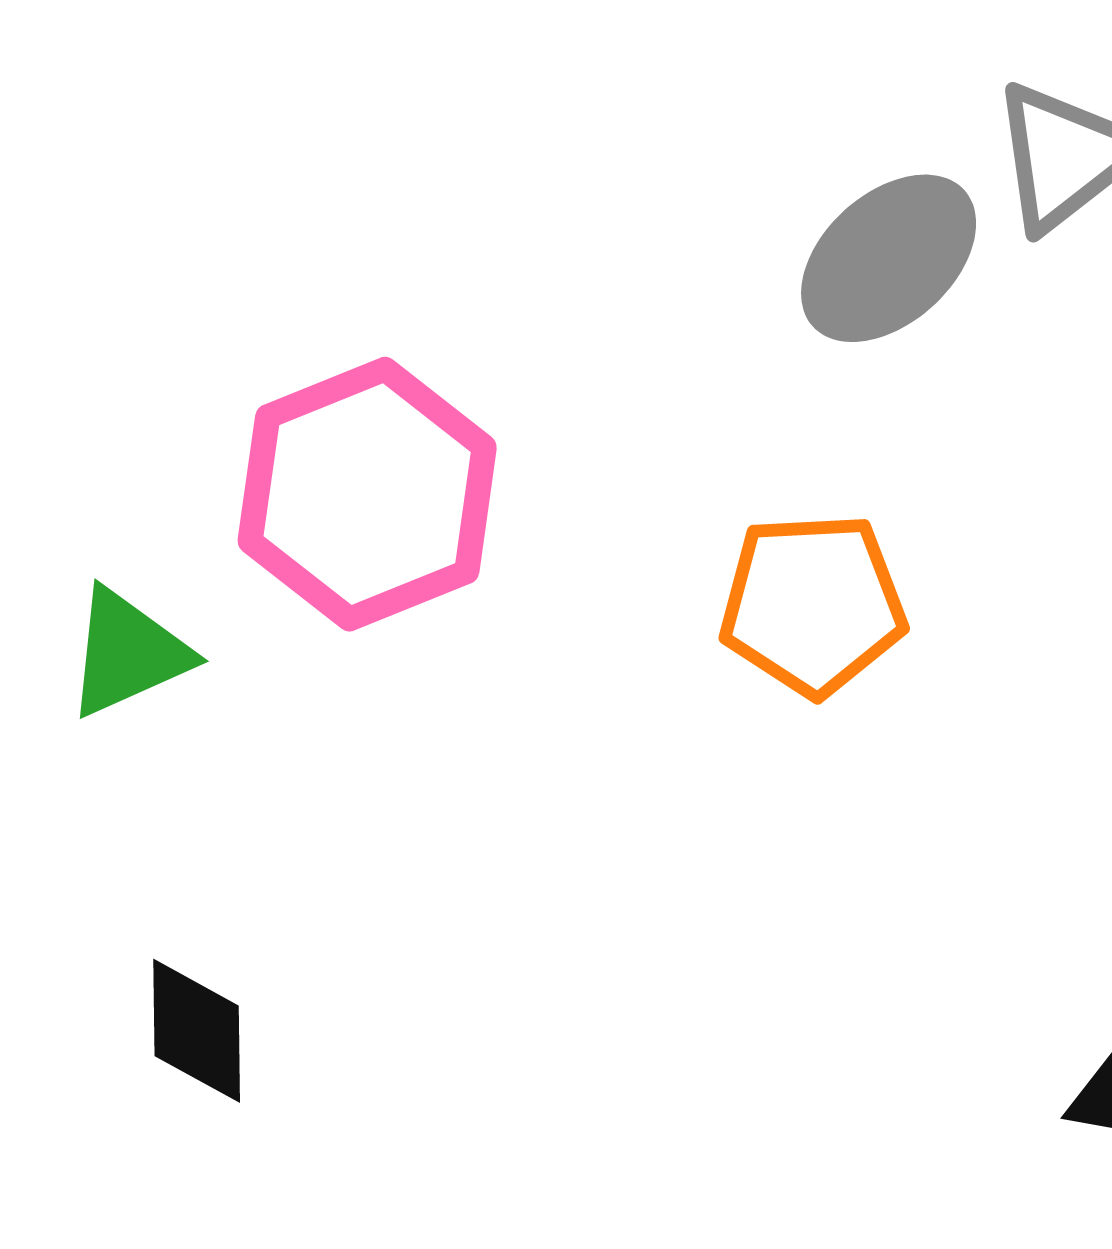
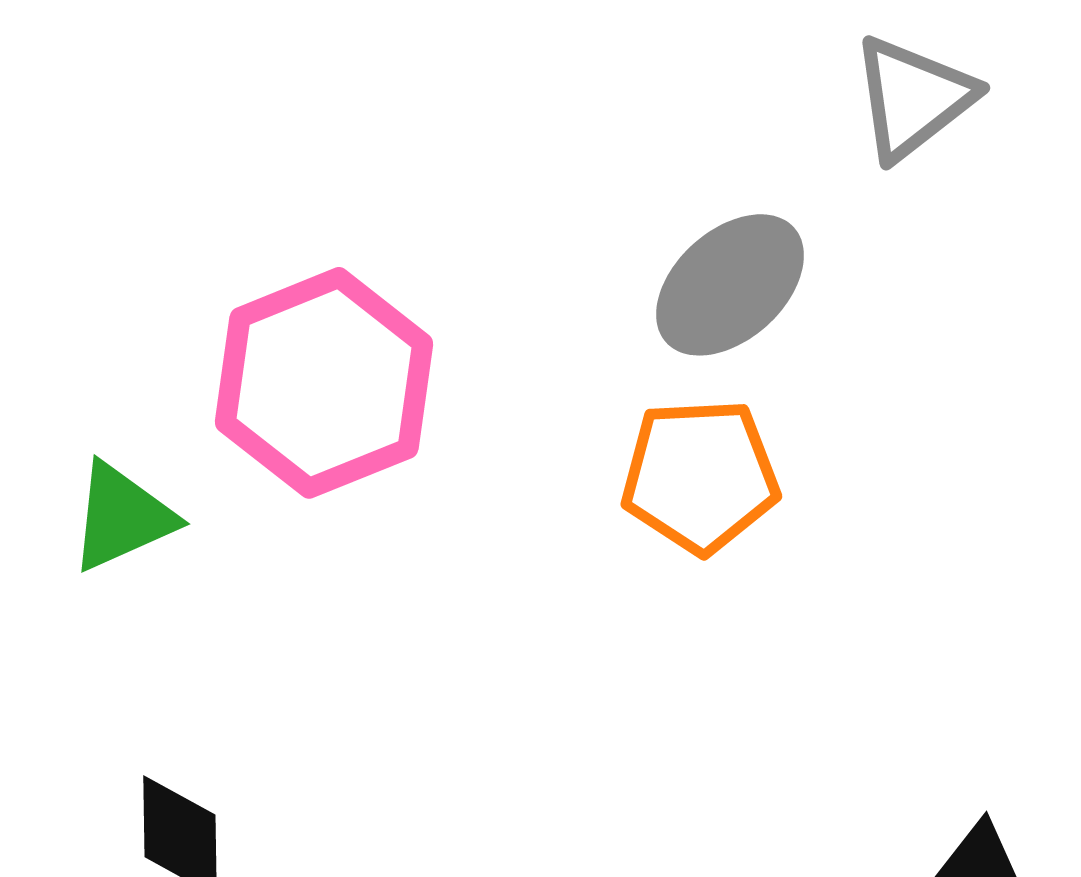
gray ellipse: (889, 258) -> (730, 285), moved

